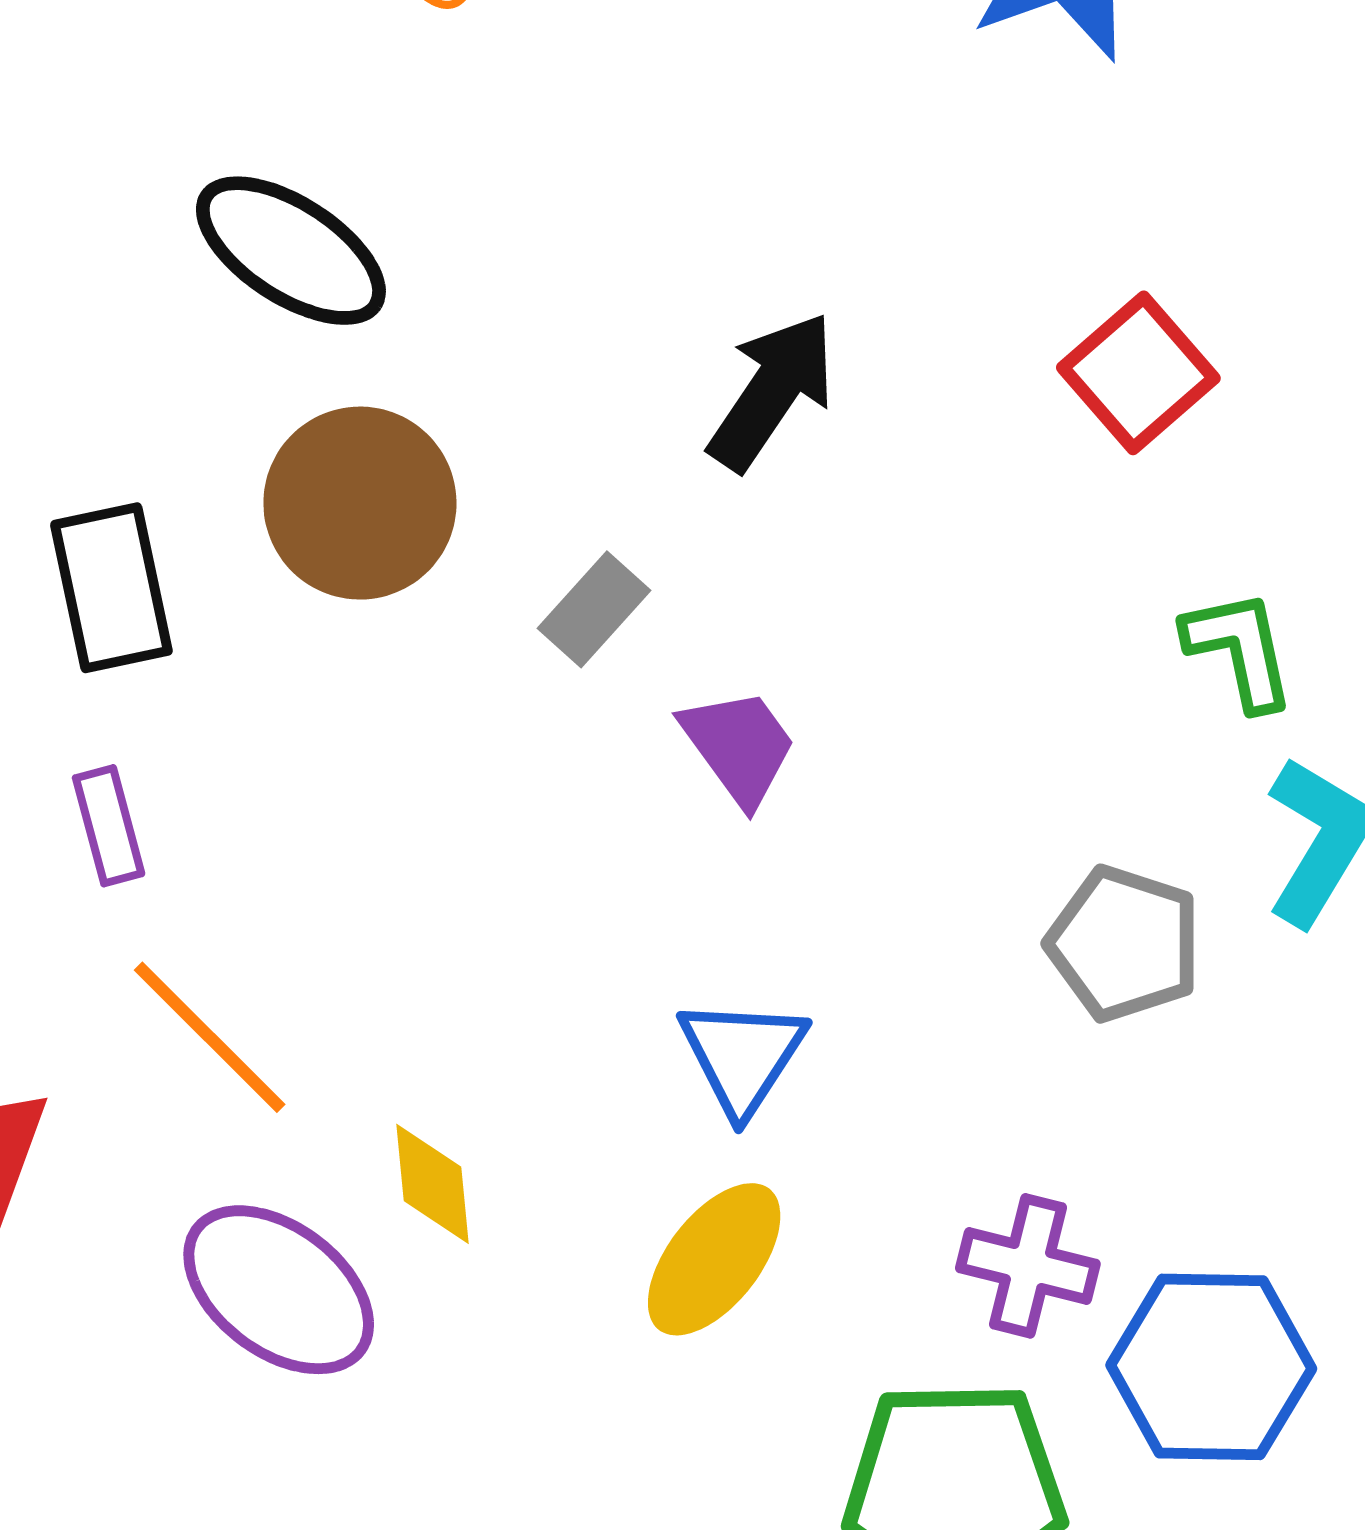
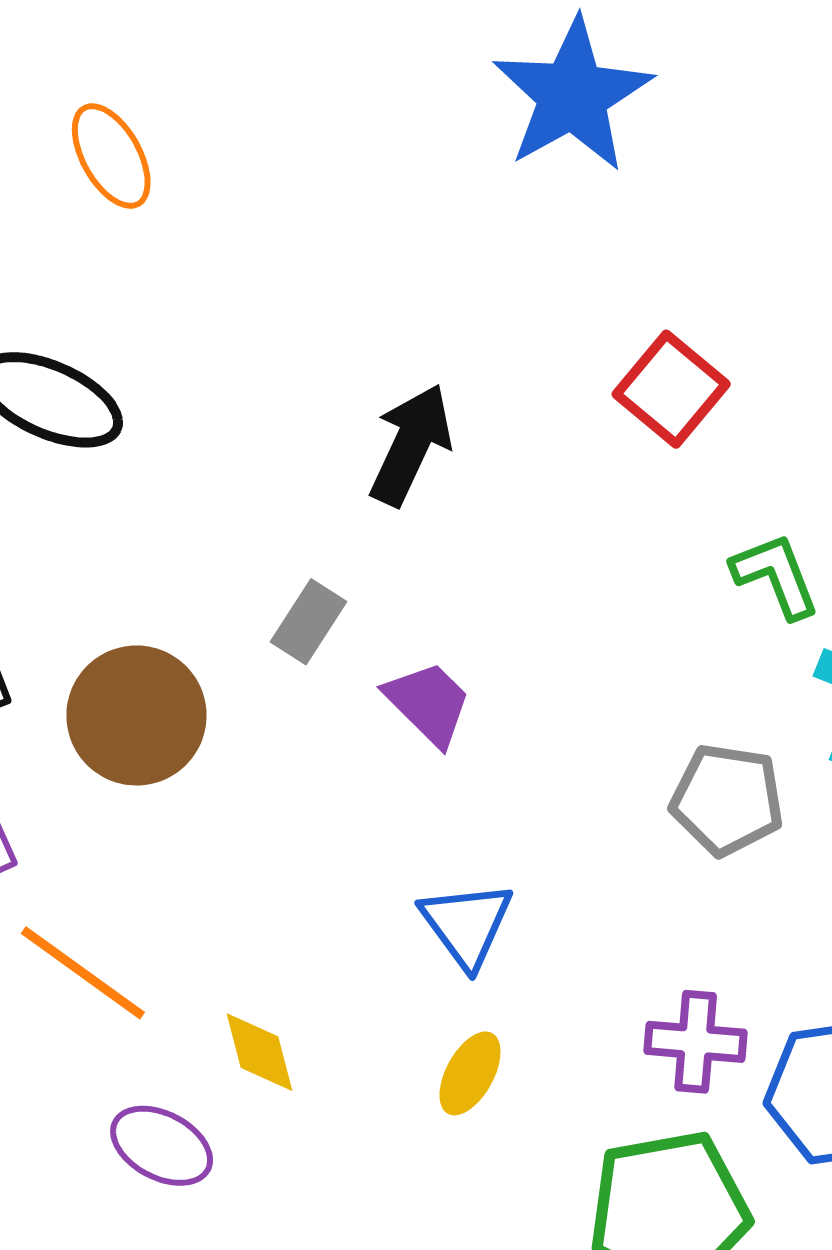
brown circle: (360, 503) -> (136, 715), moved
yellow ellipse: (714, 1259) -> (470, 1073), size x0.7
purple ellipse: (279, 1290) -> (162, 1146), size x0.7

